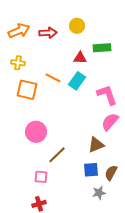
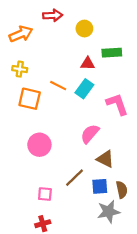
red arrow: (48, 33) -> (53, 15), moved
pink semicircle: (110, 122) -> (90, 134), moved
brown triangle: (96, 145) -> (105, 159), turned 48
brown line: (57, 155) -> (75, 178), moved
brown semicircle: (111, 173) -> (122, 190), turned 140
gray star: (99, 193) -> (109, 212), size x1.5

